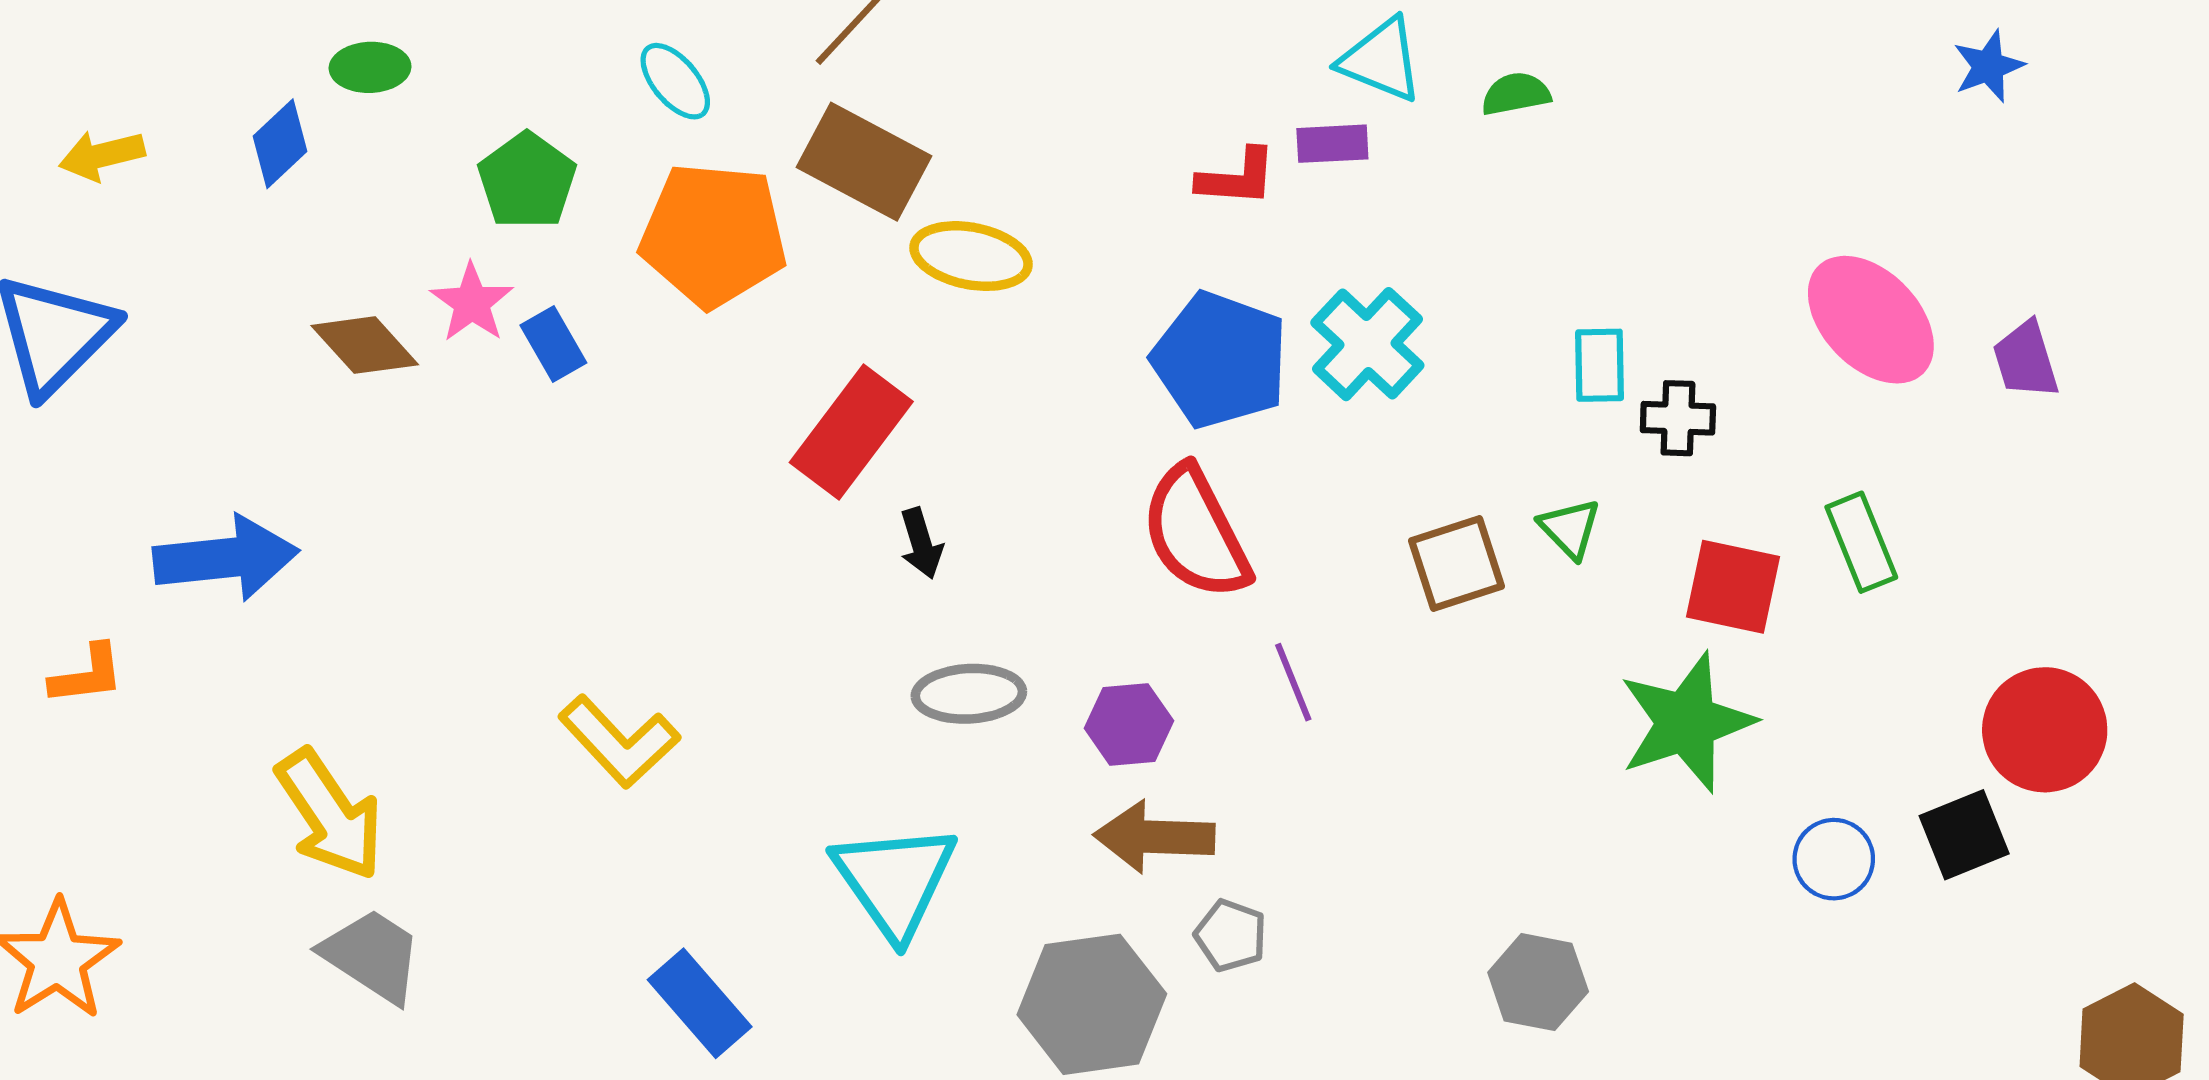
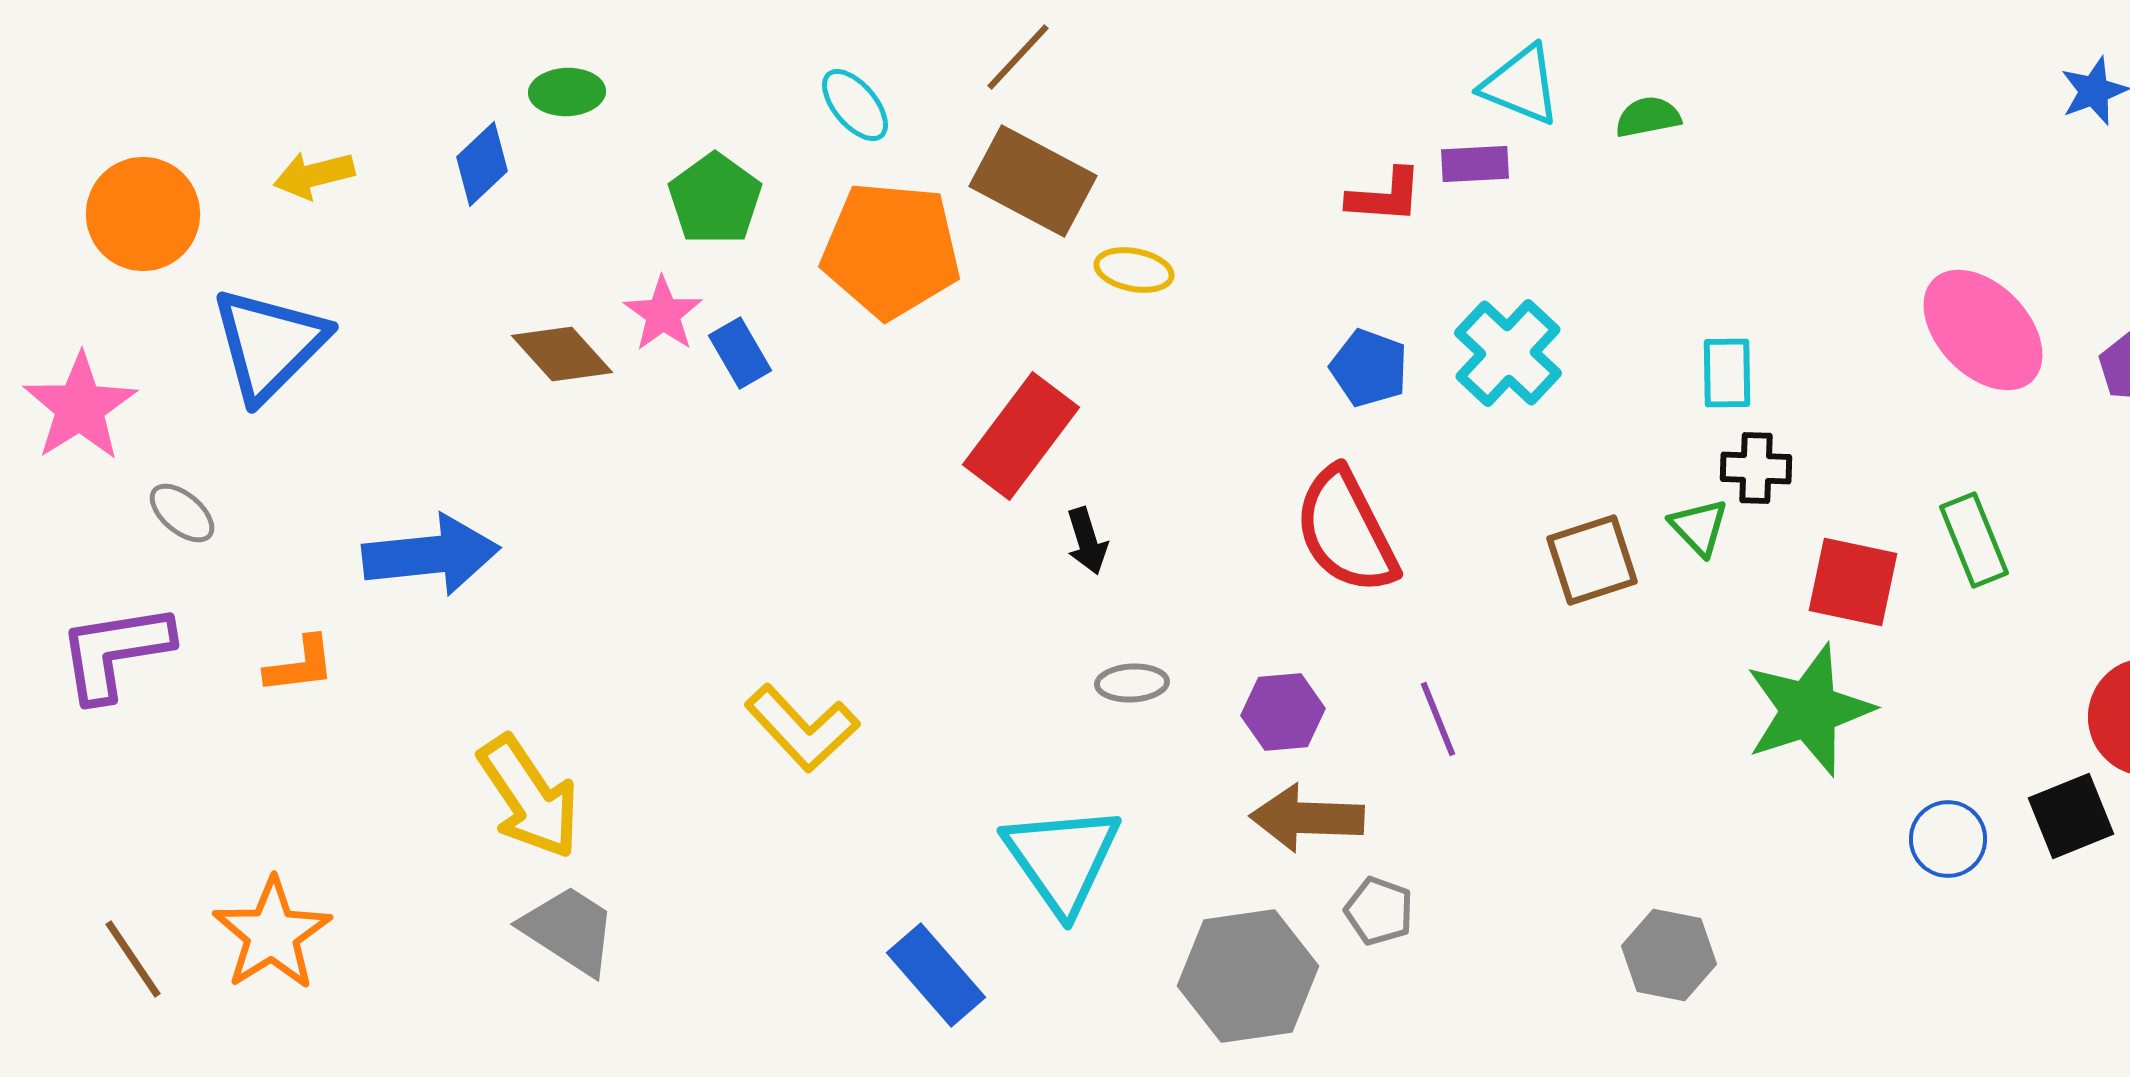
yellow ellipse: (971, 256) -> (1134, 270), size x0.7
blue pentagon: (1220, 360) -> (1369, 368), size x0.6
black cross: (1678, 418) -> (1756, 468), moved
purple line: (1293, 682) -> (1438, 719), moved
gray ellipse: (969, 694) -> (1132, 683), size x0.7
blue rectangle: (700, 1003) -> (936, 975), moved

